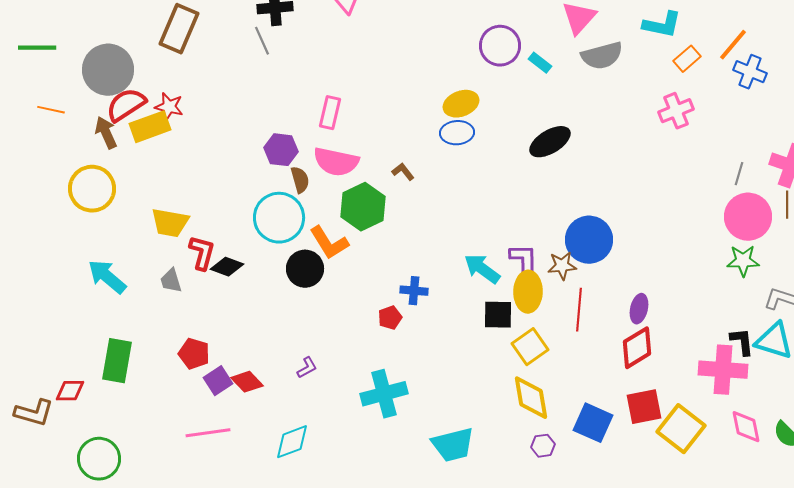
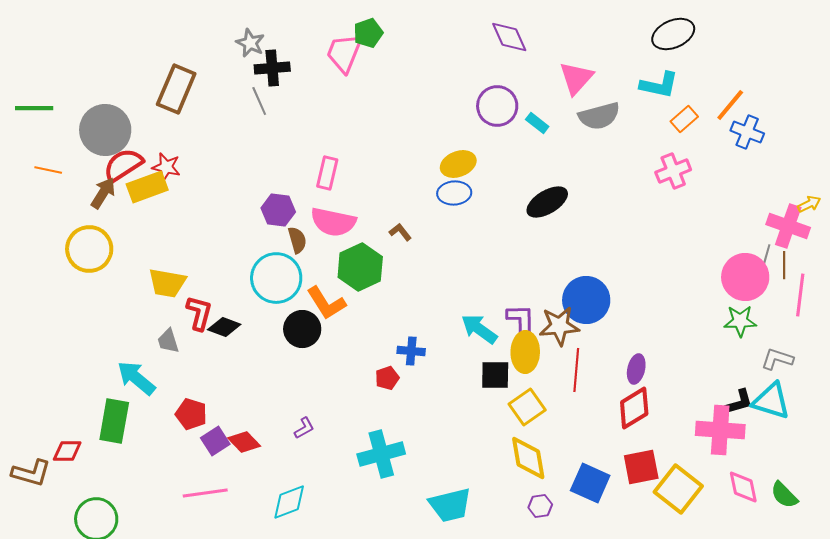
brown arrow: (106, 133) -> (103, 193), turned 56
gray line: (739, 174) -> (766, 256), moved
brown star: (562, 266) -> (559, 326), size x1.4
cyan arrow: (107, 277) -> (136, 378), moved
black L-shape: (742, 342) -> (739, 402), turned 80

